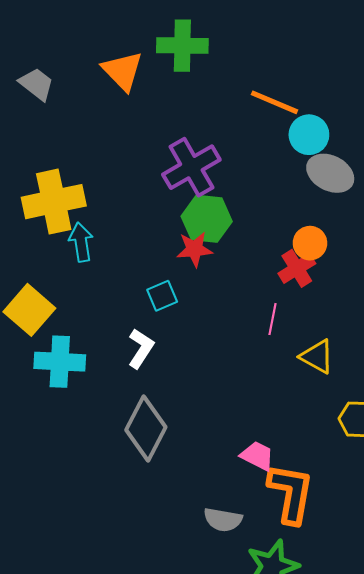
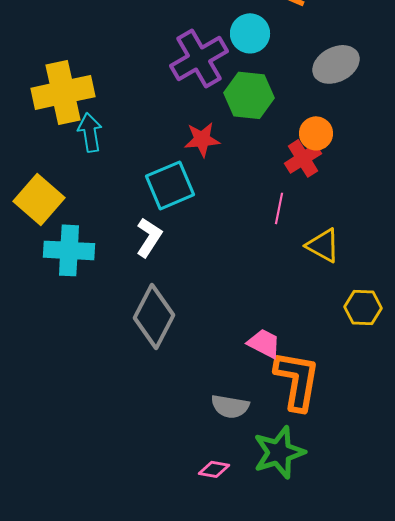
cyan circle: (309, 135) -> (250, 33), moved
gray ellipse: (330, 173) -> (336, 64), turned -54
green hexagon: (207, 219) -> (249, 95), moved
cyan square: (162, 296) -> (170, 185), size x1.6

